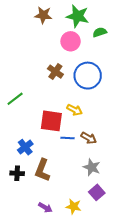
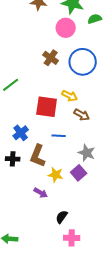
blue line: (67, 138) -> (59, 136), moved
brown arrow: (89, 138) -> (82, 115), moved
purple square: (97, 192) -> (79, 173), moved
yellow star: (74, 207) -> (56, 175), moved

